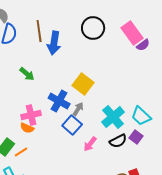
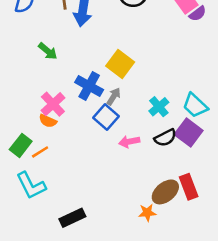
pink cross: (31, 115) -> (53, 104), turned -30
cyan cross: (113, 117) -> (159, 107), size x0.7
purple square: (136, 137) -> (189, 133), size x1.5
pink arrow: (90, 144) -> (129, 142), turned 42

